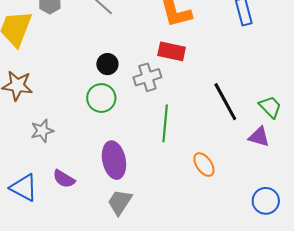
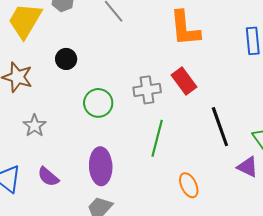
red rectangle: (172, 51) -> (184, 81), moved, turned 32
black circle: (107, 64) -> (66, 59), moved
gray star: (42, 131) -> (35, 126), turned -30

